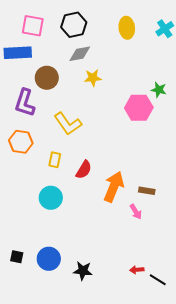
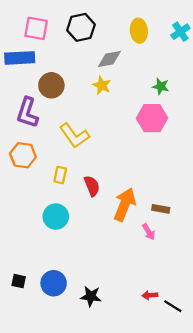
gray diamond: (80, 54) -> (109, 59), moved
yellow star: (93, 78) -> (102, 85), turned 30
green star: (159, 90) -> (161, 86), moved
red semicircle: (84, 170) -> (92, 186), turned -54

